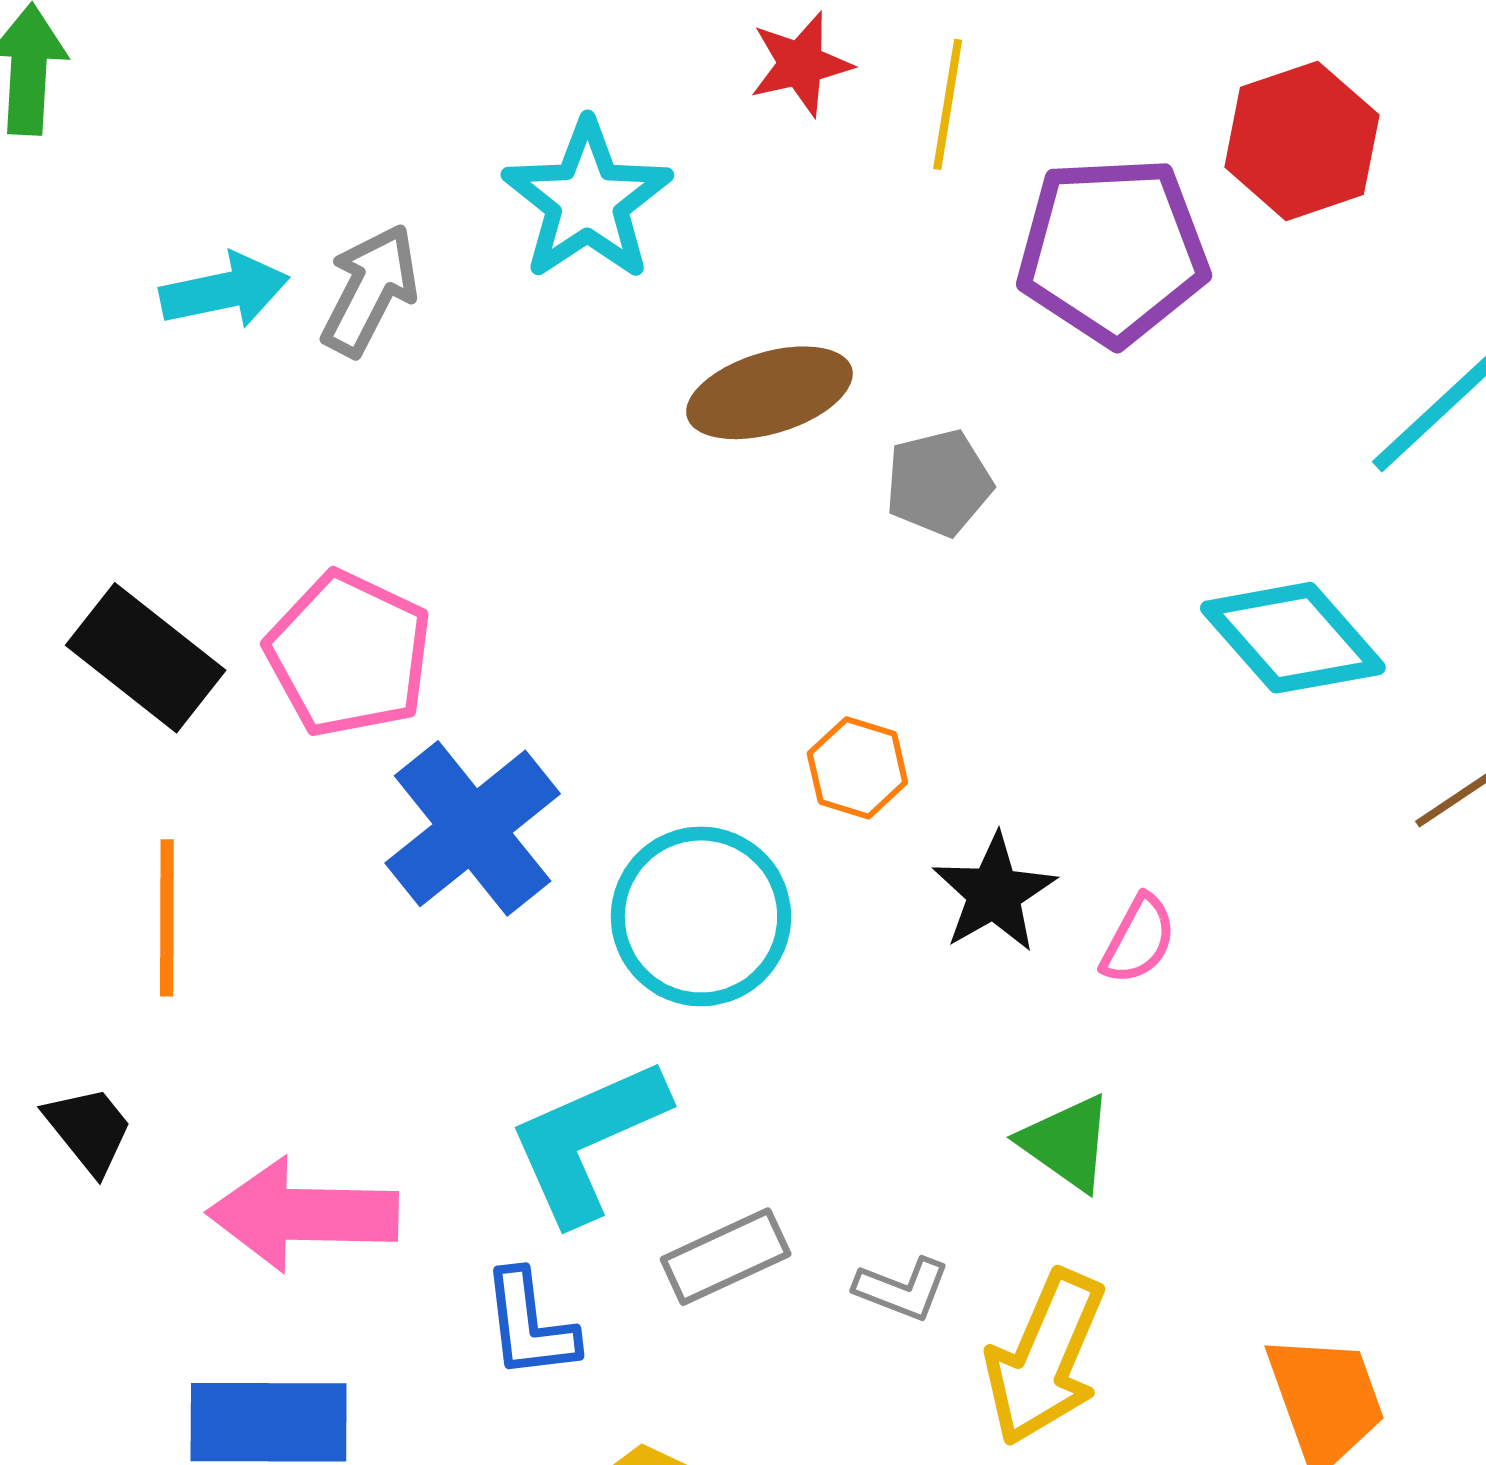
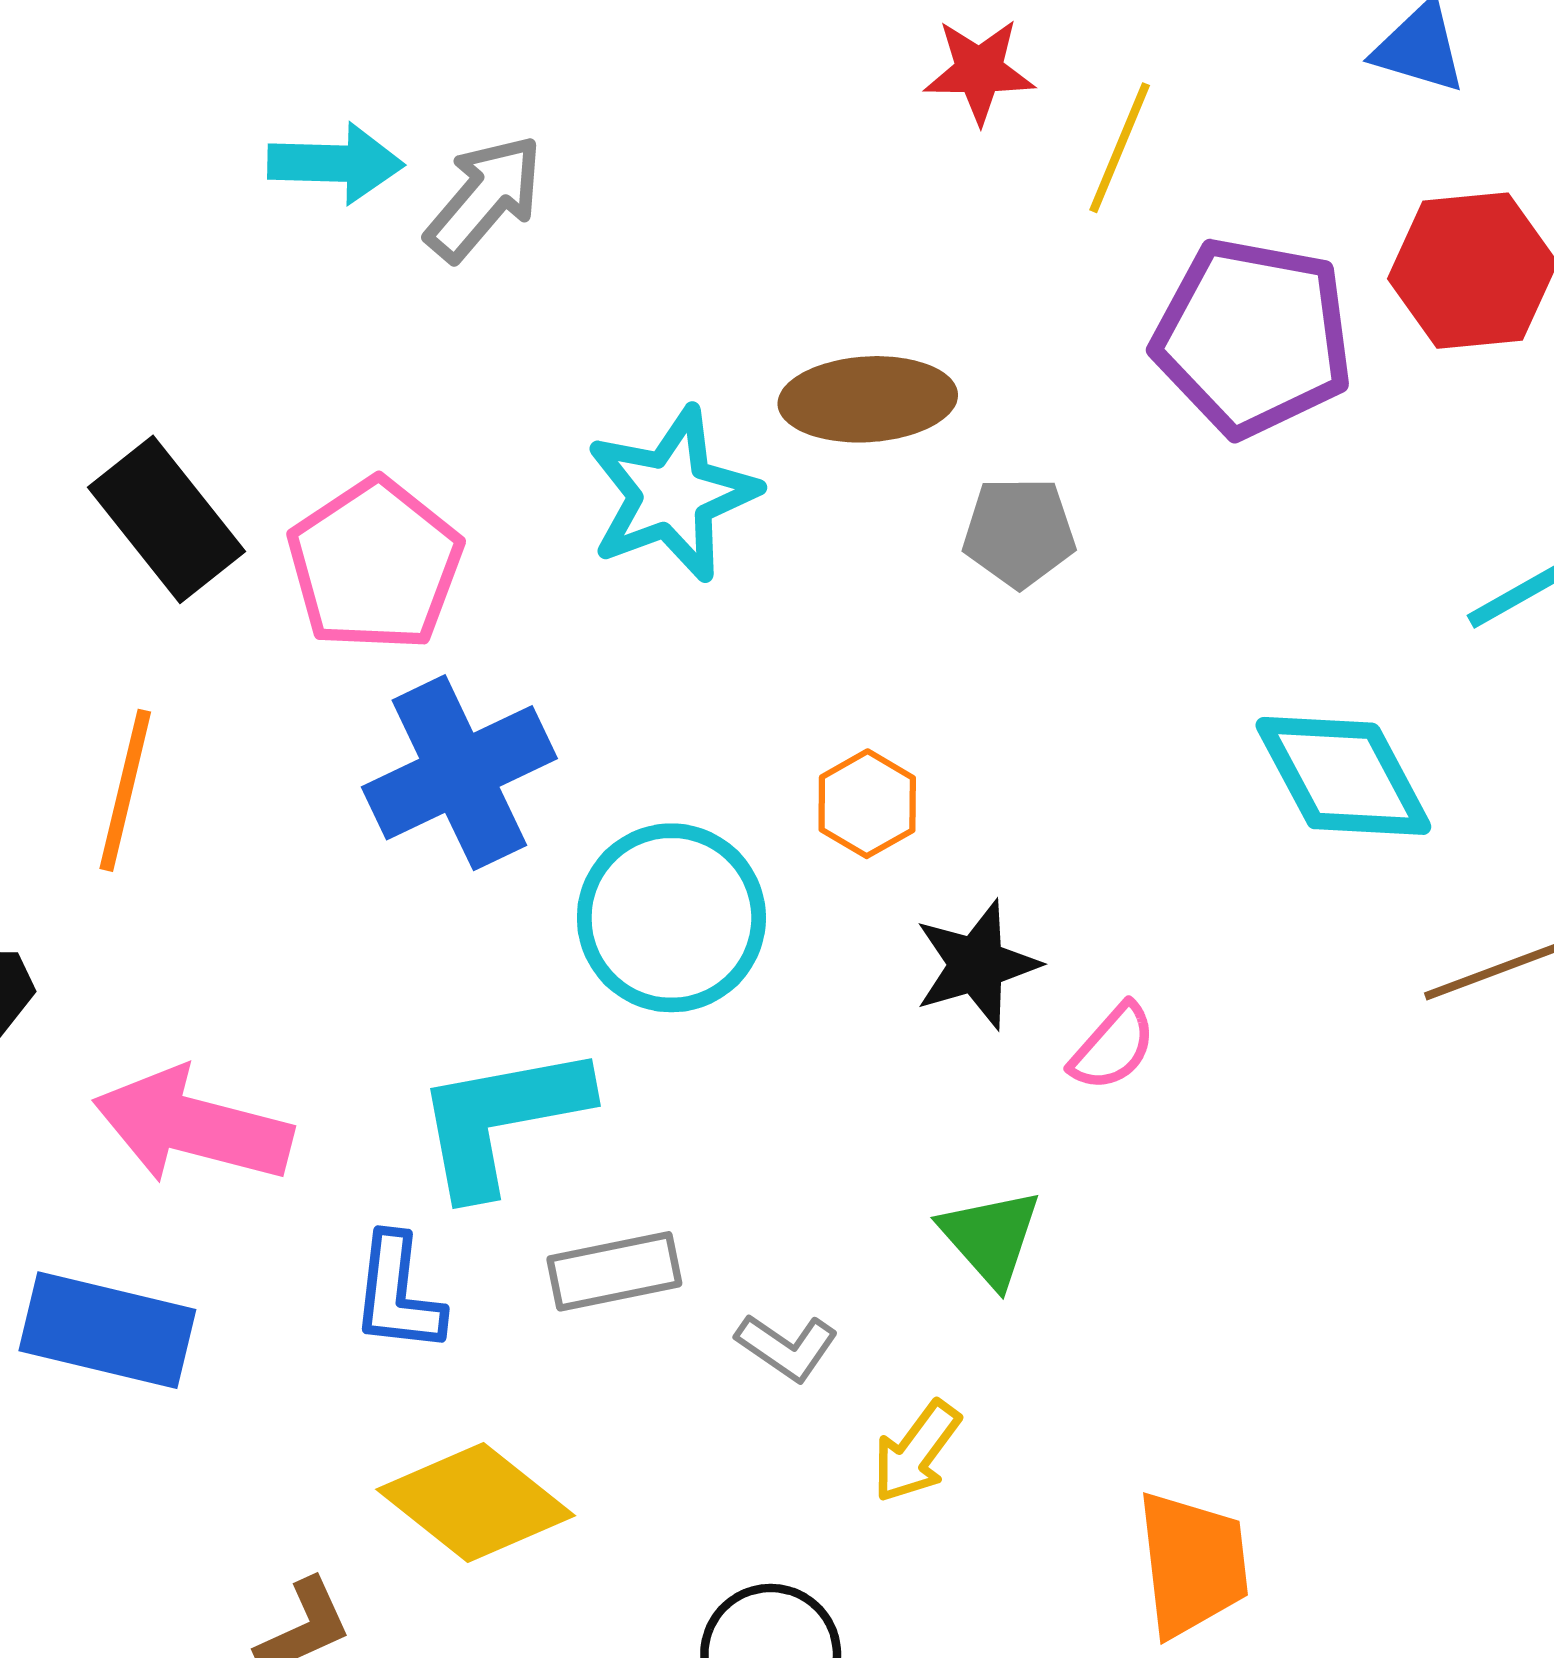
cyan star: (587, 200) -> (672, 494), moved
yellow arrow: (1045, 1358) -> (916, 1452), size x0.6

